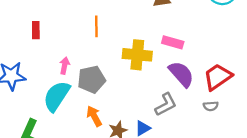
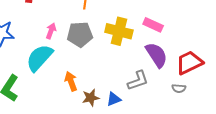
gray pentagon: (91, 79) -> (80, 34), moved

